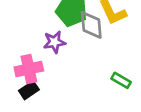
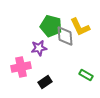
black rectangle: (29, 90) -> (45, 82), moved

